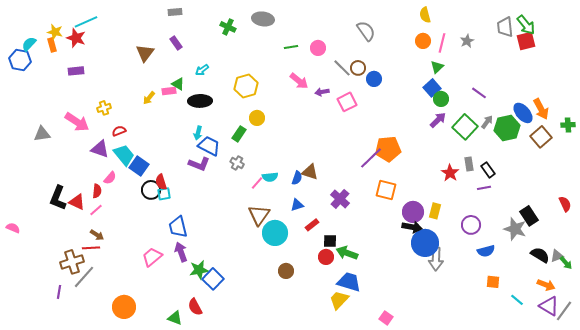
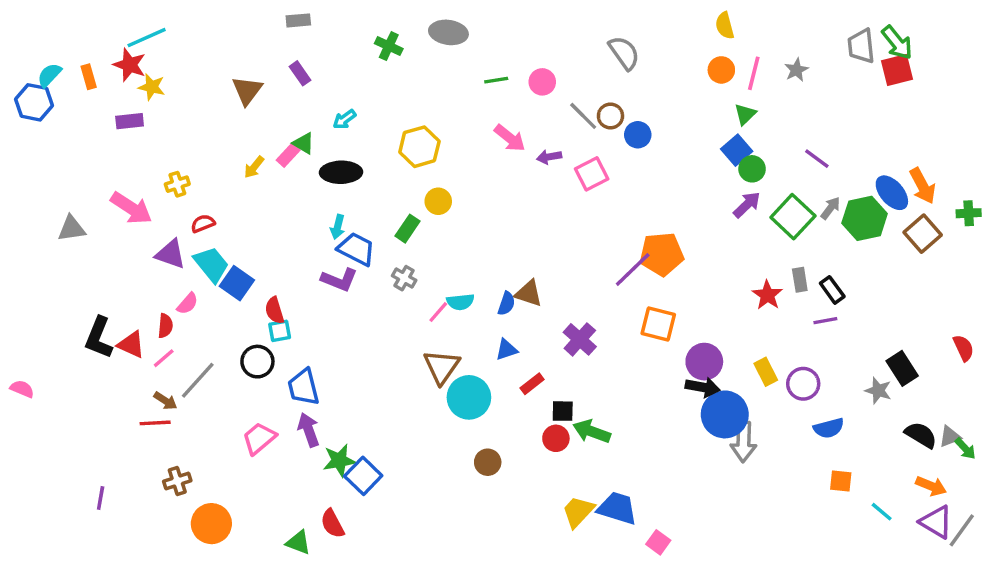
yellow star: (55, 32) -> (152, 87), moved
pink rectangle: (169, 91) -> (288, 155), turned -40
black circle: (151, 190) -> (257, 362), moved
yellow rectangle: (435, 211) -> (766, 372), moved, turned -42
gray star: (515, 229) -> (878, 391), size x0.7
brown cross: (72, 262) -> (177, 481), moved, size x0.7
gray line: (84, 277) -> (198, 380), moved
blue trapezoid: (349, 282) -> (617, 508), moved

